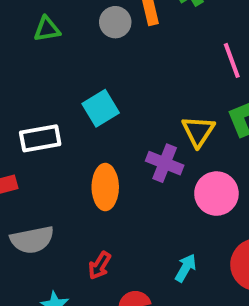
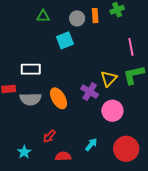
cyan square: (101, 108) -> (65, 40), moved
orange ellipse: (105, 187) -> (59, 98), turned -40
gray semicircle: (32, 240) -> (31, 99), moved

